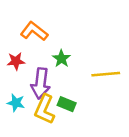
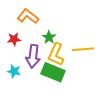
green rectangle: (67, 104) -> (53, 72), size x1.6
yellow L-shape: (45, 109) -> (56, 54), moved

